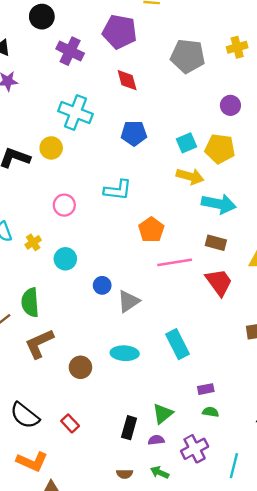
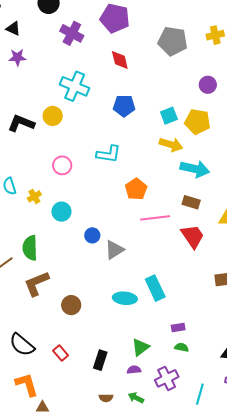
cyan ellipse: (125, 353) -> (125, 298), moved
black rectangle: (129, 428) -> (100, 360), moved
orange L-shape: (32, 461) -> (27, 384), turned -132

